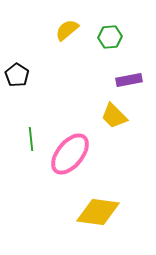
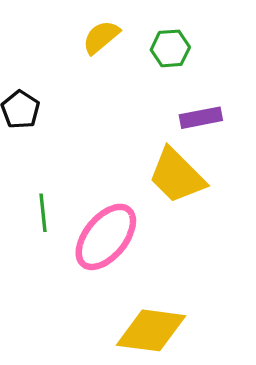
yellow trapezoid: (114, 116) -> (177, 176), size x1.4

